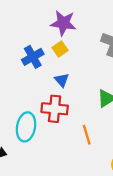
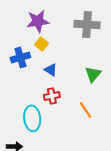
blue cross: (33, 57) -> (20, 57), turned 30
red cross: (55, 109) -> (52, 96), size x0.7

